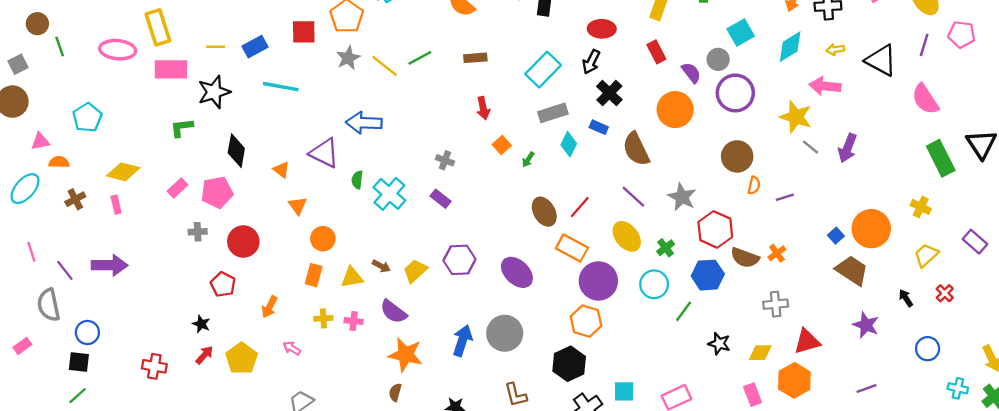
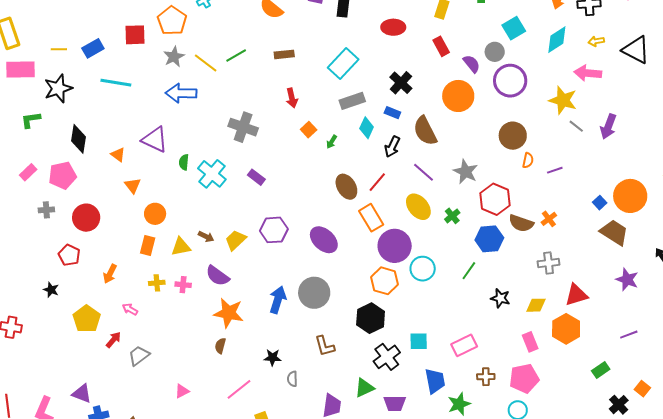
black arrow: (591, 62) -> (392, 147), moved
blue arrow: (364, 123) -> (181, 93), moved
gray cross: (445, 160) -> (243, 127), moved, size x1.8
orange rectangle: (572, 248) -> (371, 218), turned 32
cyan circle: (654, 284) -> (423, 269), moved
red arrow: (204, 355) -> (113, 340), moved

